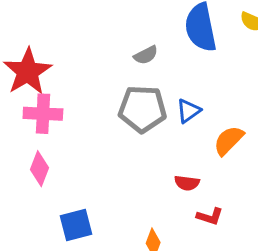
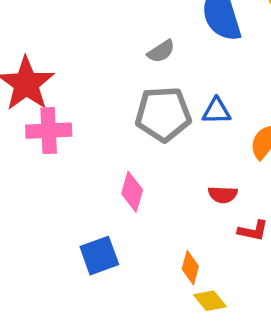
blue triangle: (188, 111) -> (217, 111), turned 40
pink diamond: (39, 169) -> (132, 192), moved

